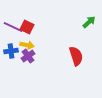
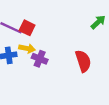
purple cross: (28, 56) -> (40, 59), moved, turned -32

